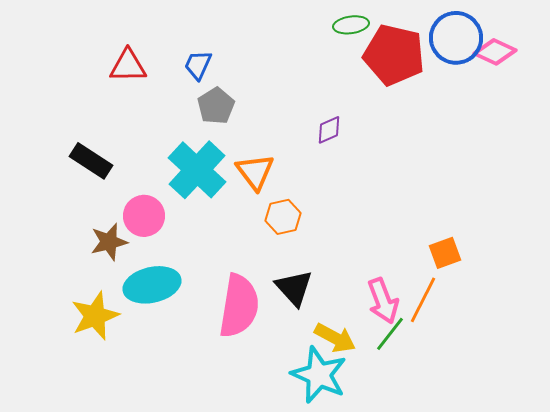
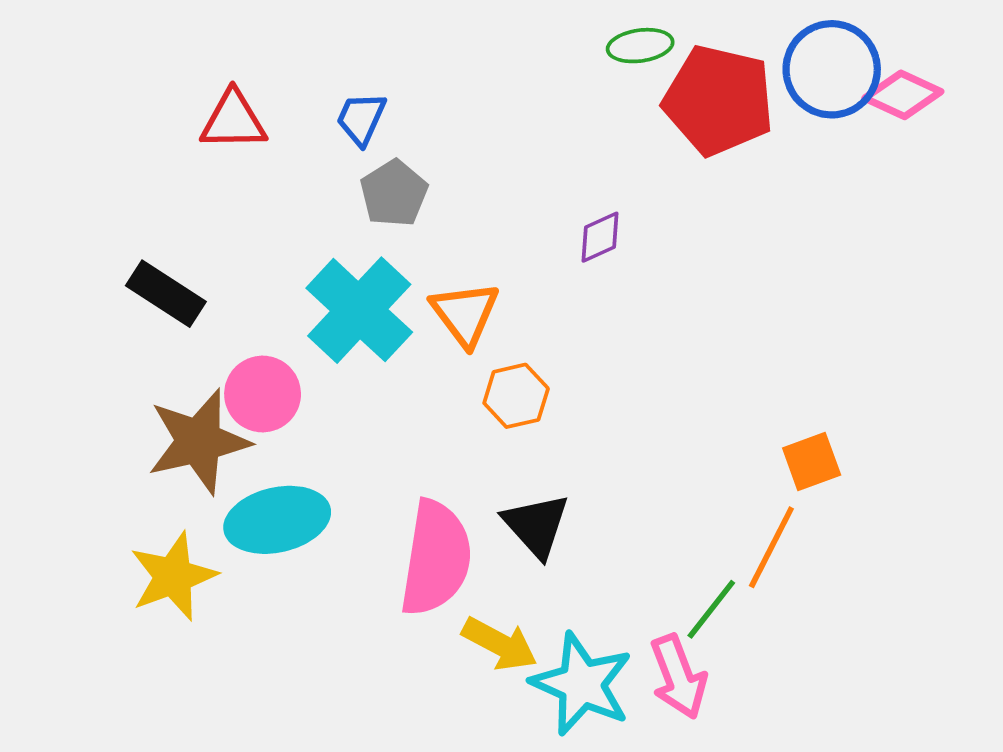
brown star: (109, 242) -> (199, 441), size x1.5
pink arrow: (383, 301) -> (678, 677), moved
yellow arrow: (335, 338) -> (500, 644), moved

